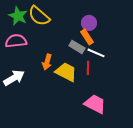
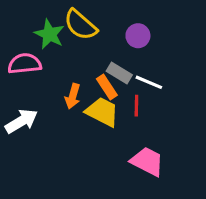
green star: (18, 16) -> (49, 34), moved
yellow semicircle: (39, 16) -> (80, 25), moved
orange rectangle: (87, 37) -> (107, 87), moved

